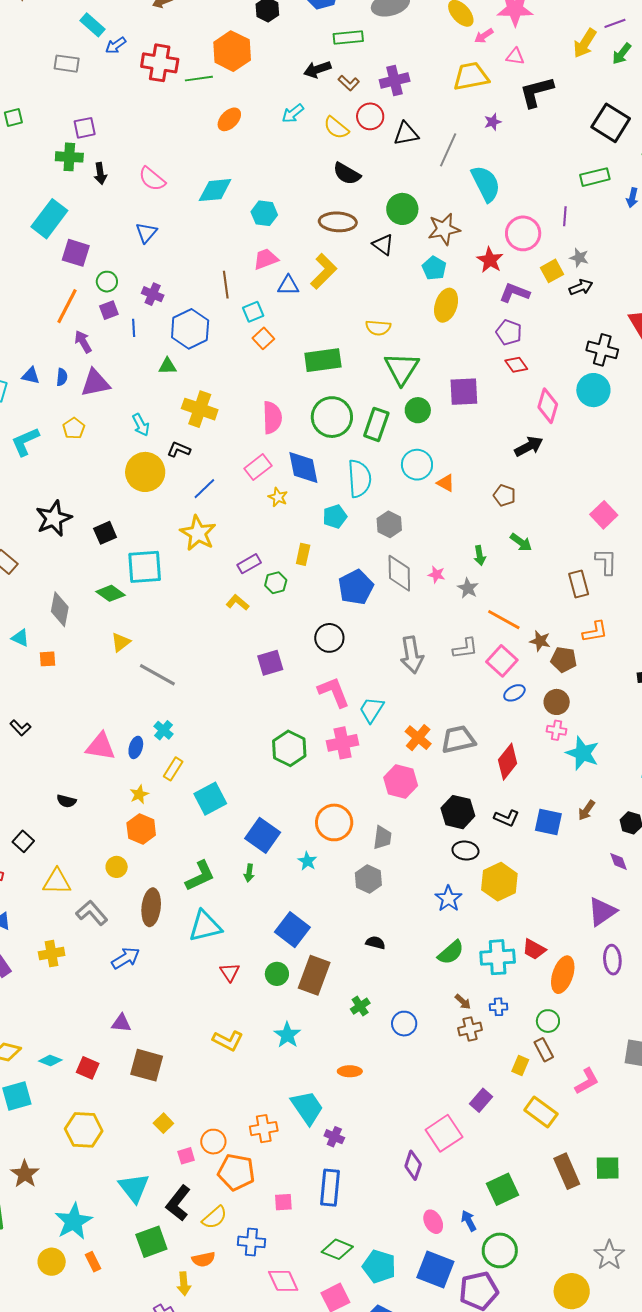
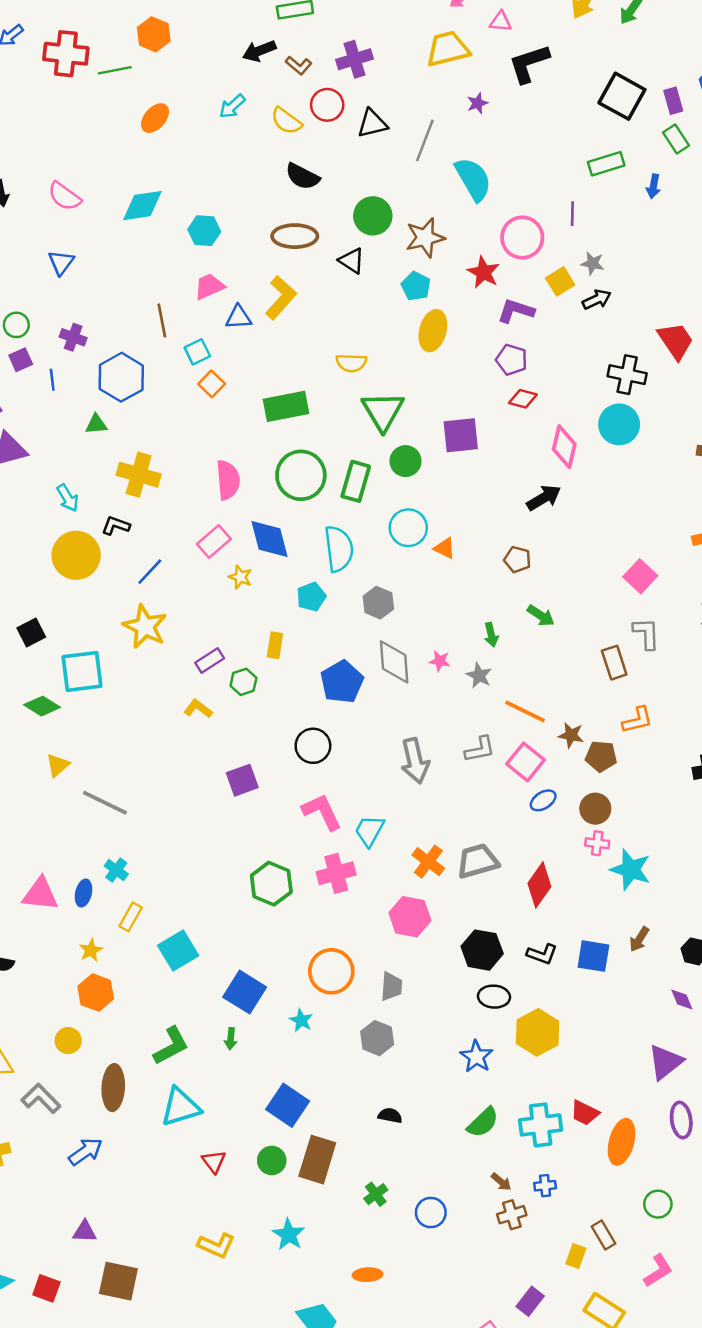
orange hexagon: (232, 51) -> (154, 34), size x0.7
red diamond: (516, 365) -> (523, 399), turned -35
green circle: (548, 1021) -> (658, 1204), moved

